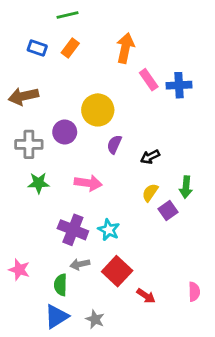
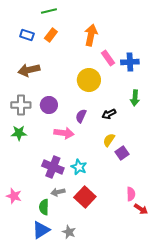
brown arrow: (23, 96) -> (29, 70), moved
yellow circle: (98, 110) -> (89, 80), moved
purple circle: (65, 132) -> (49, 105), moved
purple semicircle: (114, 144) -> (81, 116), moved
green star: (39, 183) -> (19, 133), moved
green arrow: (186, 187) -> (135, 98), moved
pink semicircle: (194, 292) -> (131, 194), moved
red arrow: (146, 296) -> (141, 209), moved

